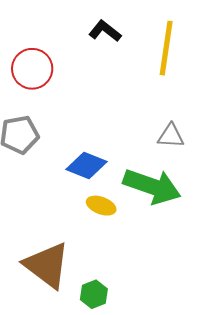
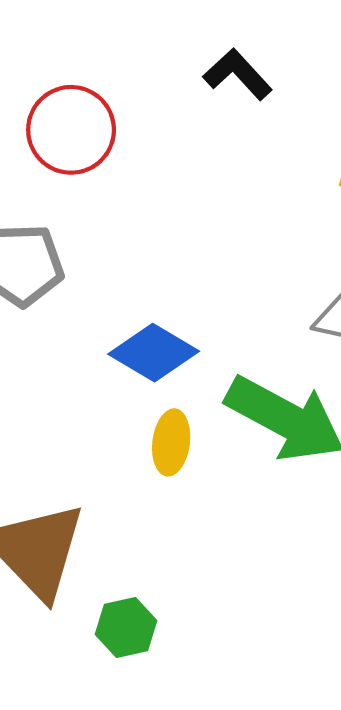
yellow ellipse: (101, 206) -> (171, 442), turned 68

